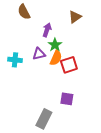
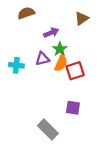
brown semicircle: (24, 12) -> (26, 13), turned 98
purple arrow: (47, 30) -> (51, 33), turned 48
gray rectangle: (44, 119) -> (48, 129), turned -72

